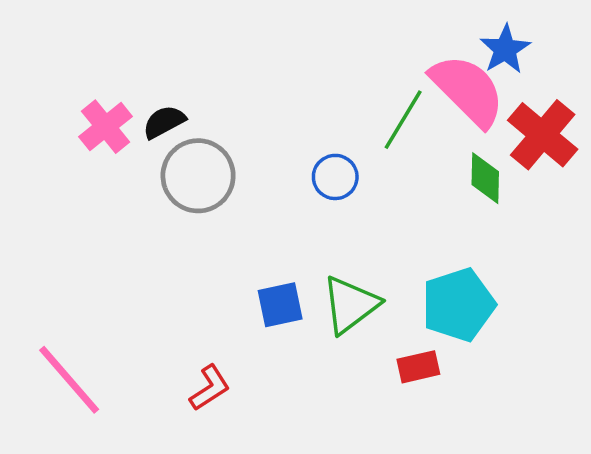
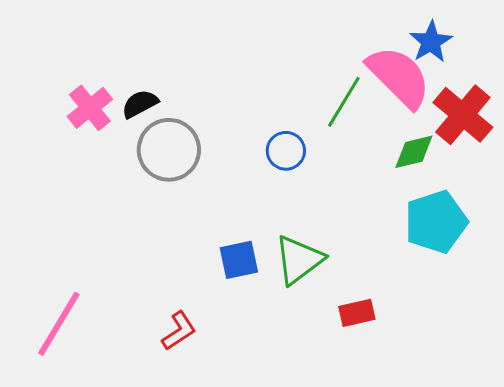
green diamond: (485, 178) -> (414, 152), turned 75
cyan pentagon: (458, 305) -> (436, 222), moved
pink line: (69, 380) -> (59, 324), turned 72

